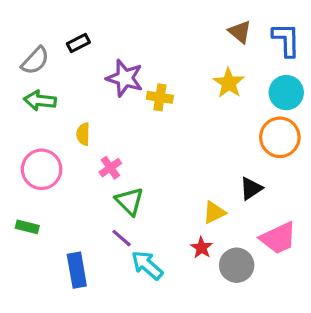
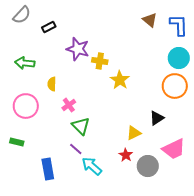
gray semicircle: (35, 61) -> (22, 15), moved
yellow star: (229, 83) -> (120, 80), moved

